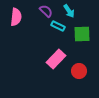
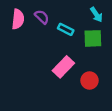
purple semicircle: (46, 11) -> (42, 17), moved
cyan arrow: (69, 11) -> (96, 15), moved

